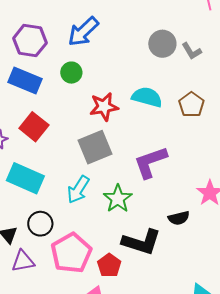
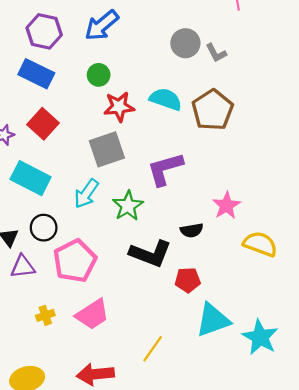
green circle: (71, 73) -> (99, 75), moved
brown pentagon: (191, 105) -> (212, 110), size x1.5
red pentagon: (109, 265) -> (188, 280), moved, turned 30

